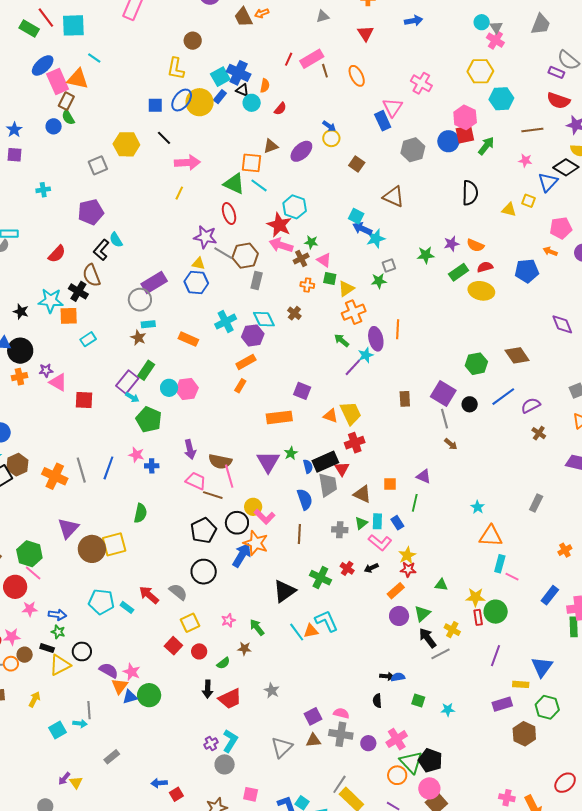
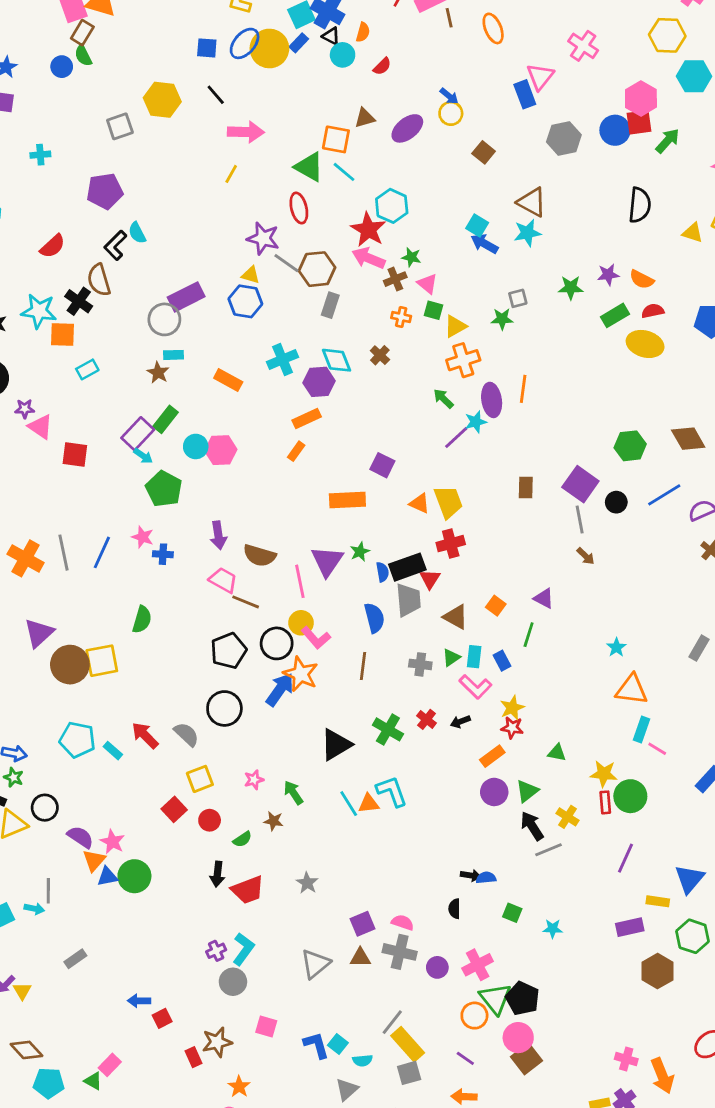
cyan star: (376, 239) -> (527, 233), moved
pink line: (229, 476) -> (300, 581), moved
orange square: (390, 484) -> (496, 606), turned 32

